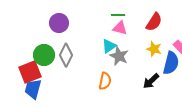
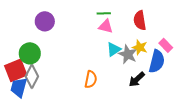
red semicircle: (154, 22) -> (140, 20), turned 138
cyan triangle: (109, 46) -> (114, 49), moved
gray diamond: (66, 55) -> (32, 76), moved
gray star: (119, 56) -> (128, 54), moved

